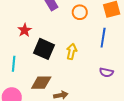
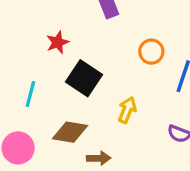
orange circle: (80, 12) -> (151, 52), moved
yellow arrow: (72, 52) -> (127, 110), moved

